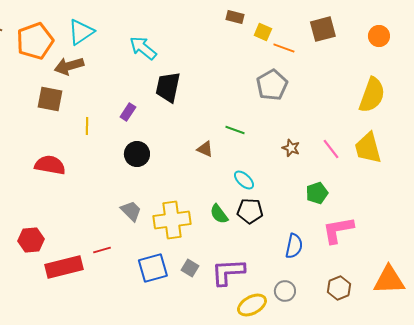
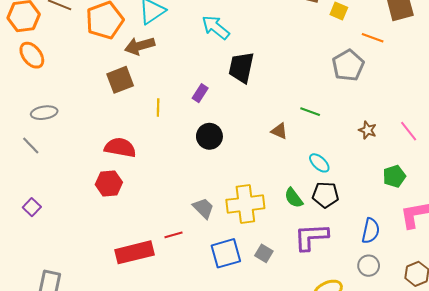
orange line: (284, 48) -> (373, 38), moved
brown square: (50, 99) -> (120, 80), turned -32
gray trapezoid: (131, 211) -> (203, 208), moved
red hexagon: (31, 240) -> (109, 183), moved
purple L-shape: (228, 272) -> (311, 237), moved
gray circle: (285, 291) -> (369, 266), moved

